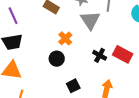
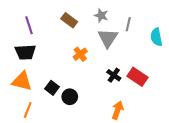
black circle: (57, 59) -> (70, 97), moved
black square: (73, 86) -> (52, 88), moved, turned -32

